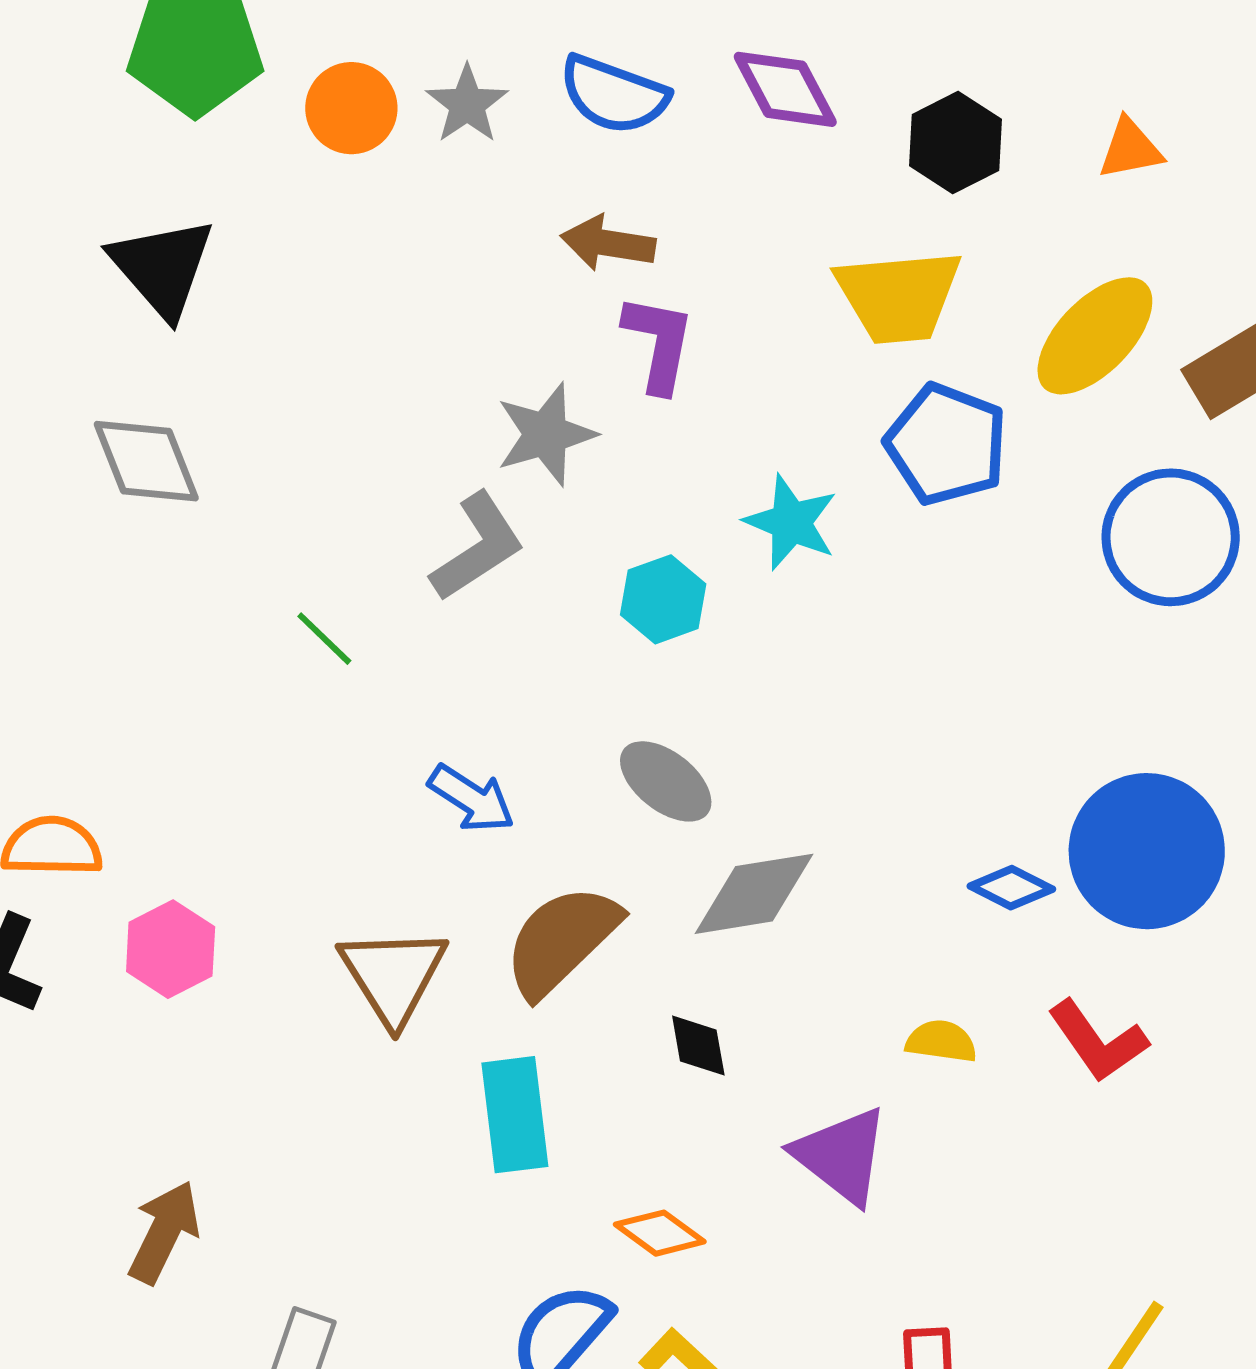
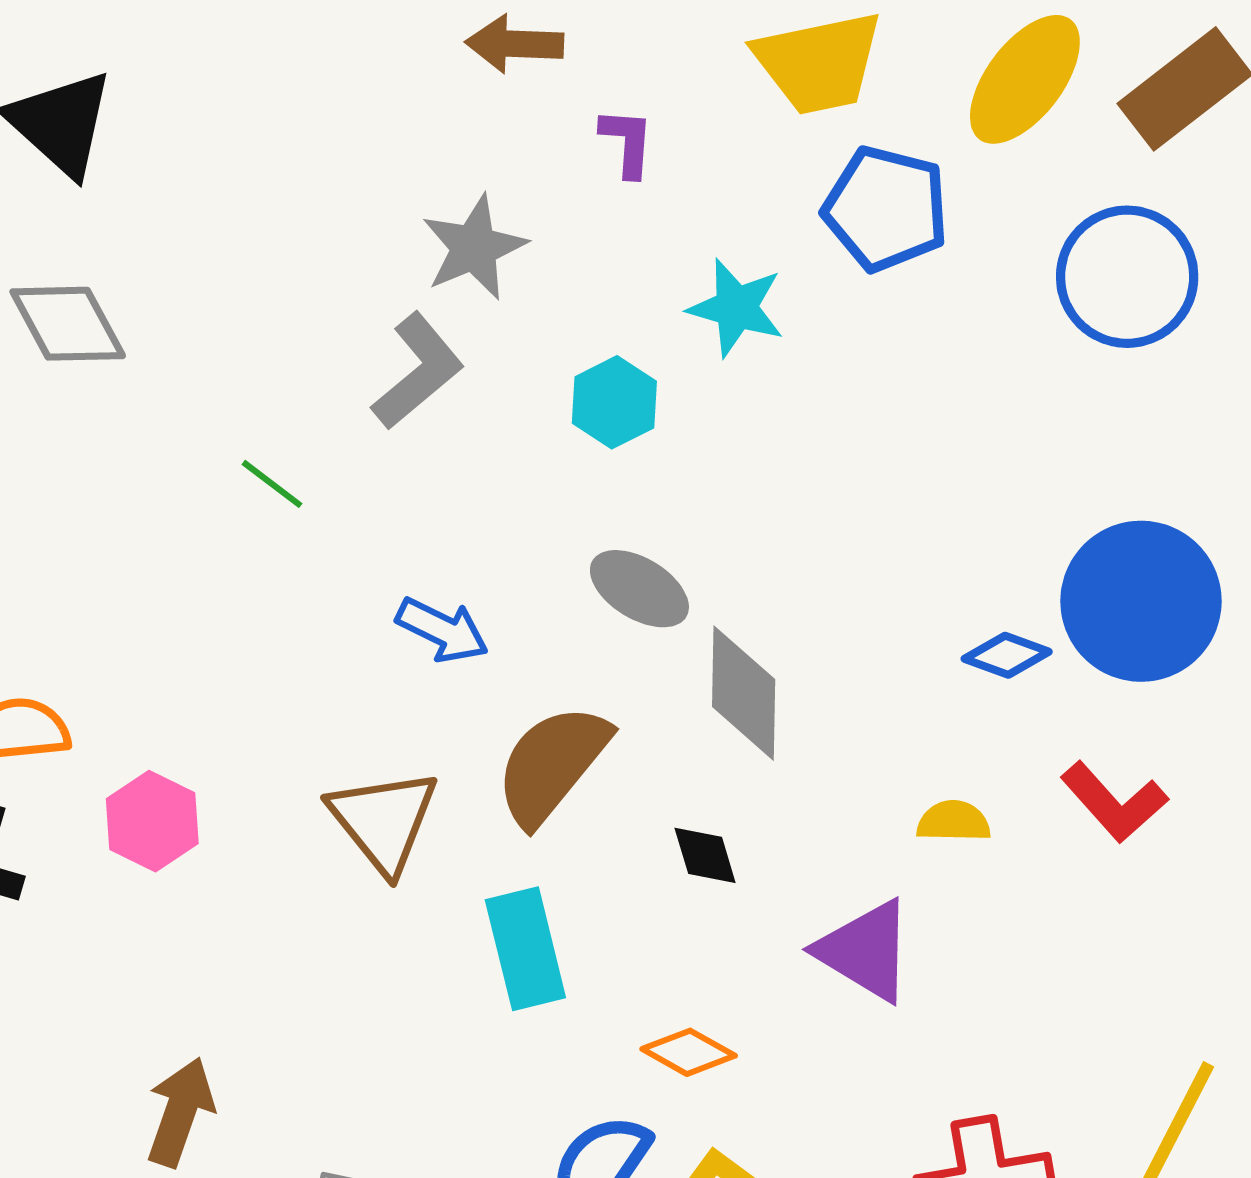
purple L-shape: (659, 343) -> (627, 142), moved, size x0.7
gray diamond: (754, 894) -> (744, 693), turned -73

